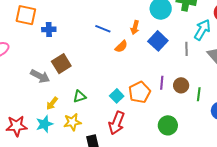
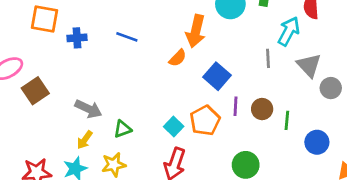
orange arrow: (135, 27) -> (196, 31), size x1.6
blue line: (103, 29) -> (127, 37), moved
blue square: (158, 41) -> (217, 76), moved
brown square: (61, 64) -> (35, 91), moved
gray arrow: (40, 76) -> (88, 109), moved

